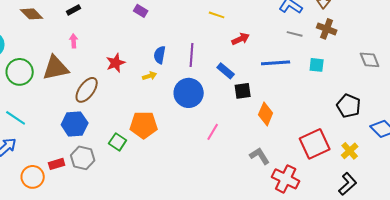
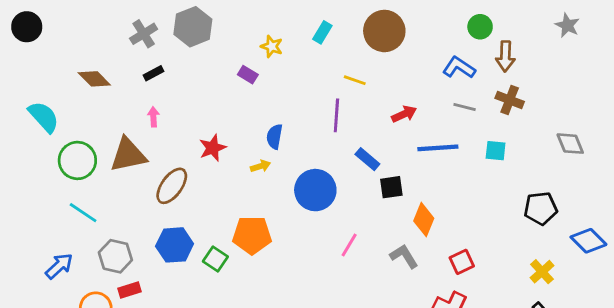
red arrow: (241, 39) -> (404, 114), moved
purple line: (192, 55) -> (336, 115), moved
black pentagon: (349, 106) -> (541, 208), turned -30
cyan line: (16, 118) -> (83, 213), moved
blue hexagon: (75, 124) -> (175, 245), moved
red square: (315, 144) -> (462, 262), moved, size x0.6
gray L-shape: (260, 156) -> (404, 256), moved
gray hexagon: (83, 158) -> (115, 256), moved

